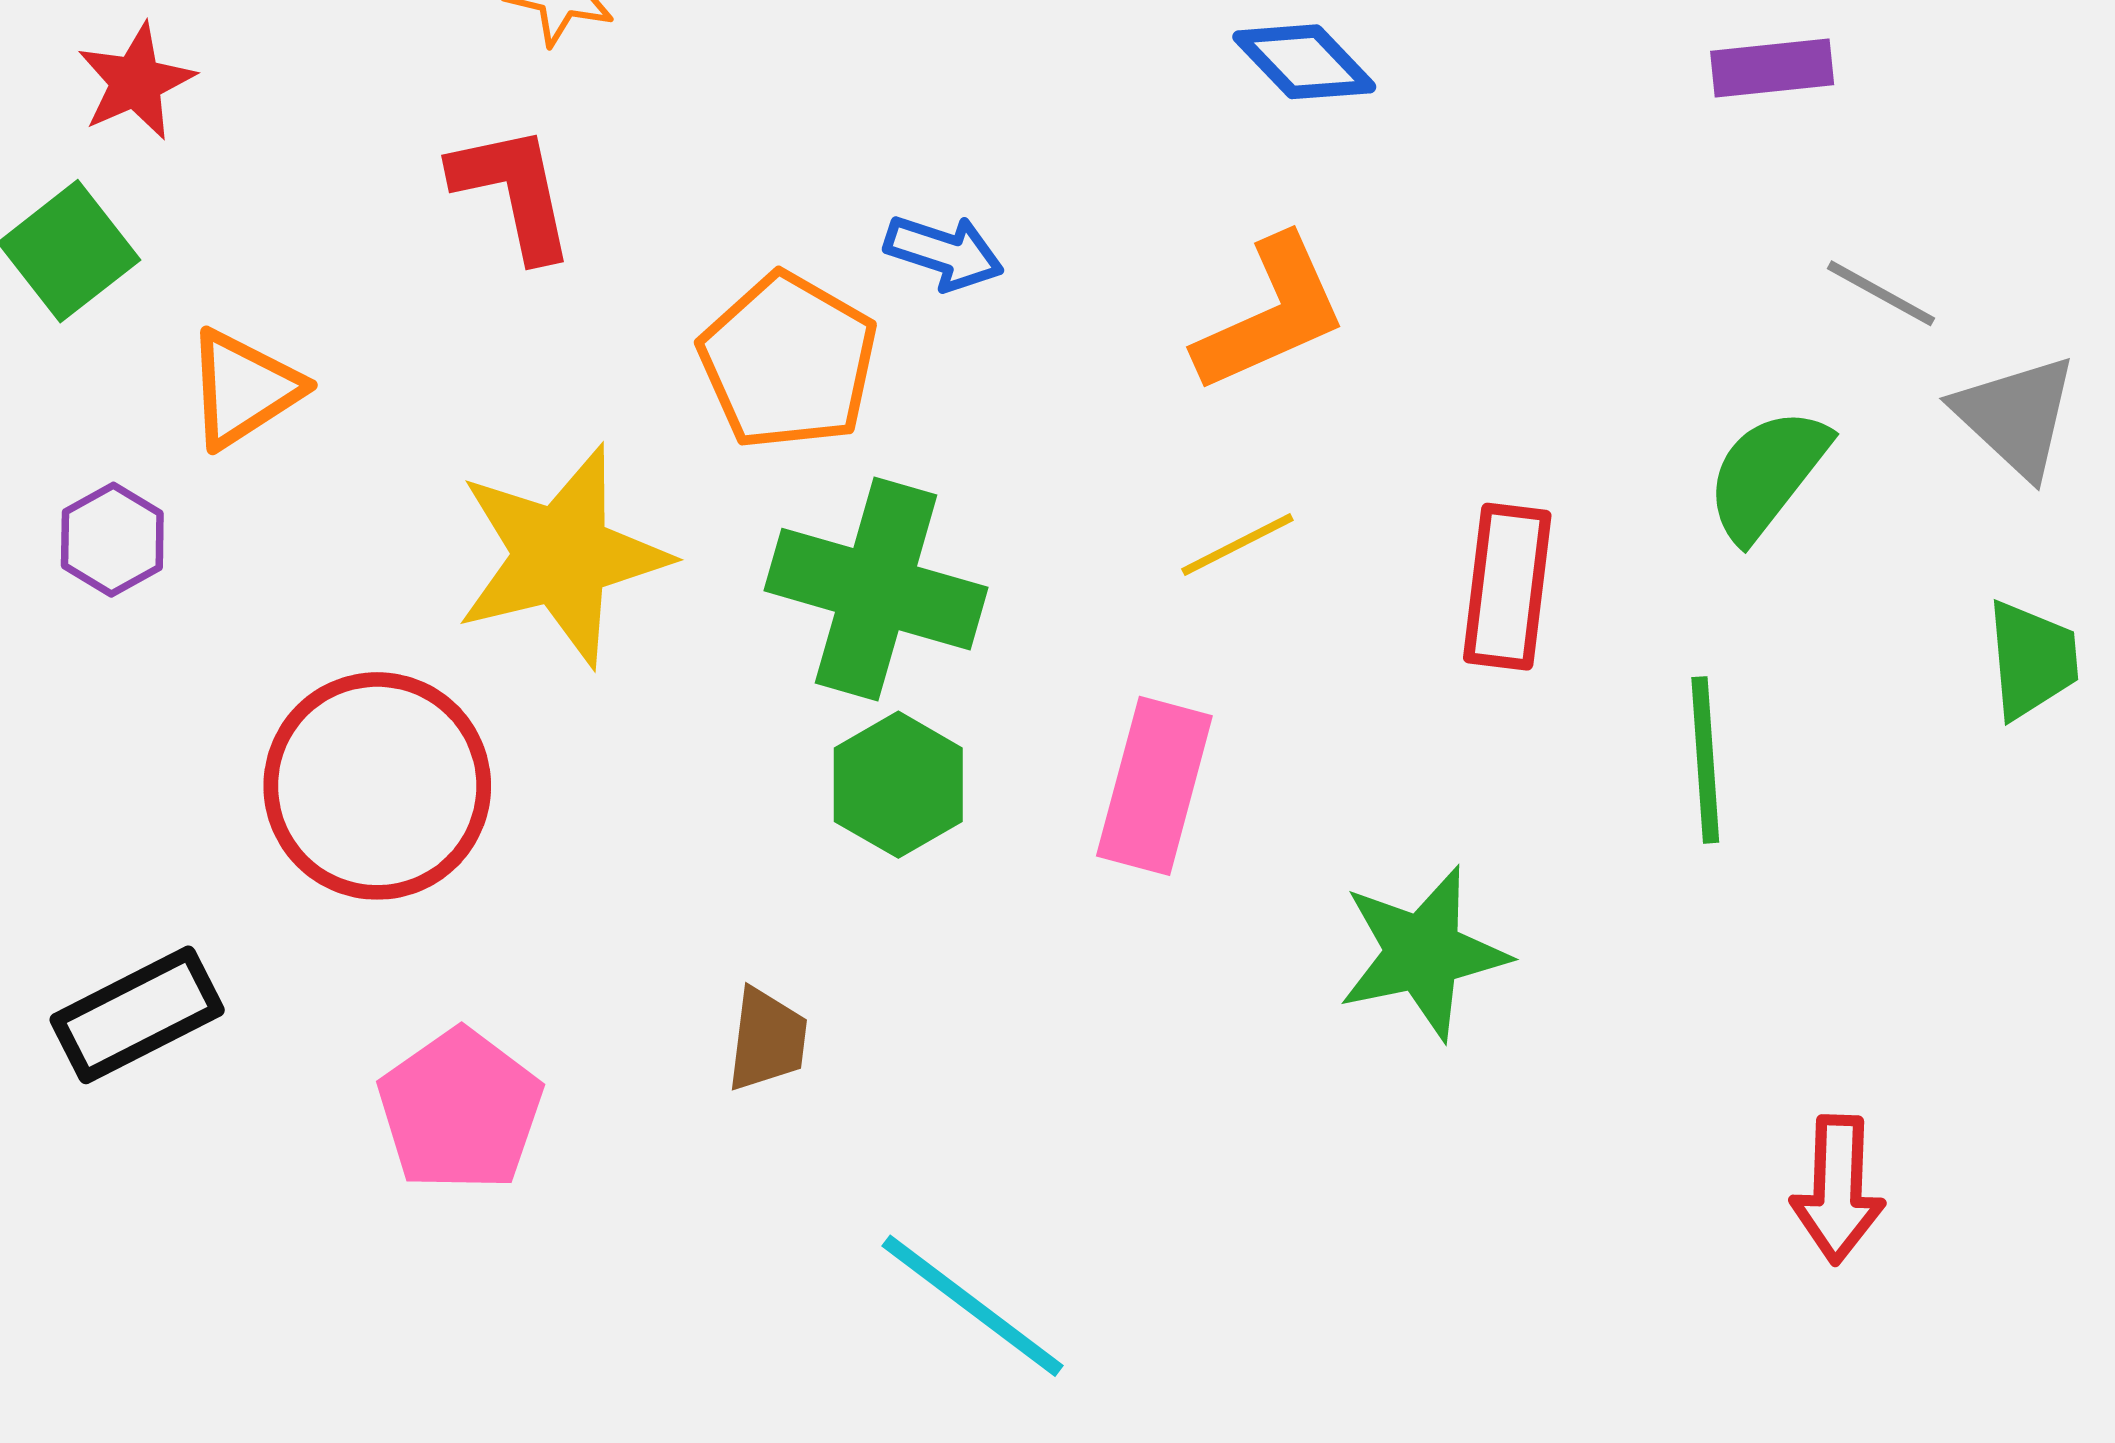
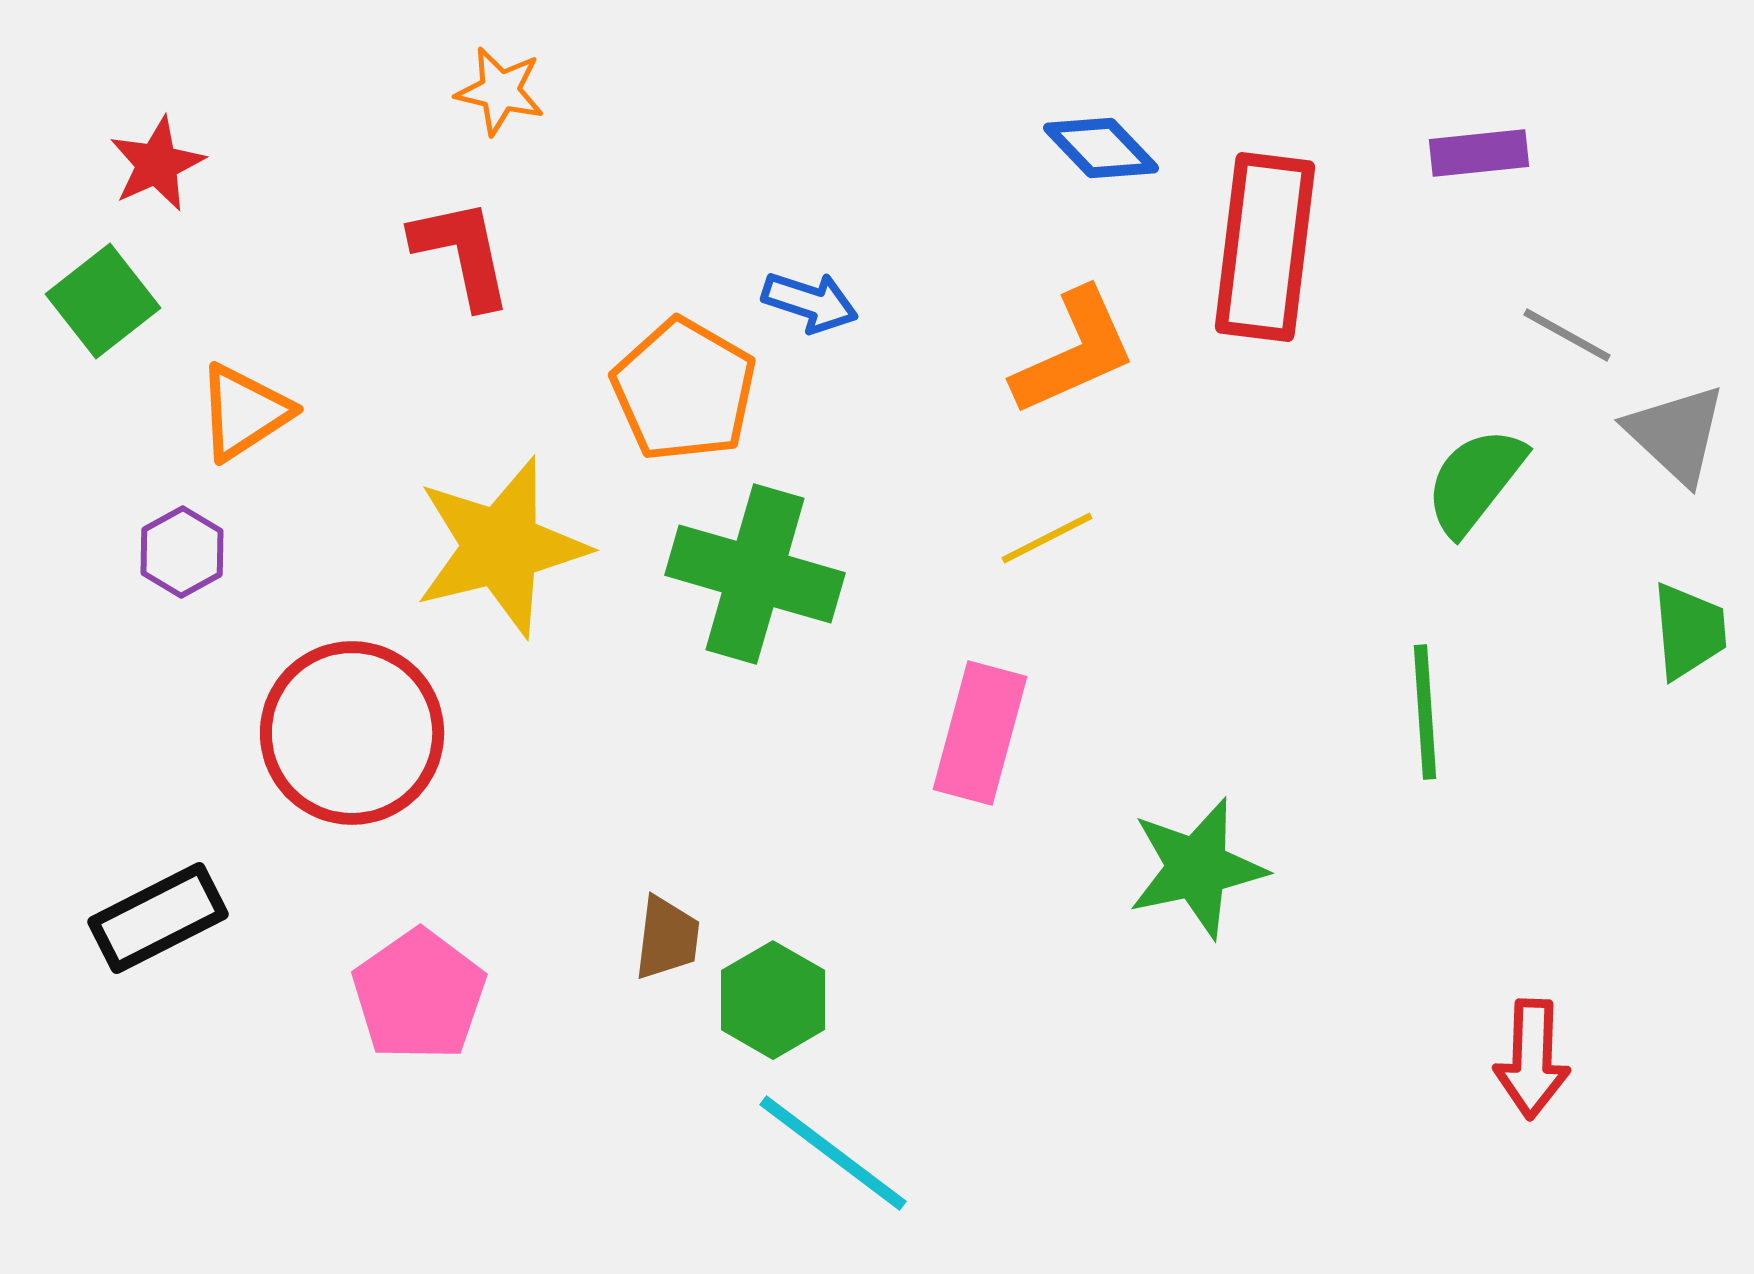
purple hexagon: (112, 540) -> (182, 552), moved
red rectangle: (1507, 587) -> (1265, 247), moved, size x1.4
green hexagon: (898, 785) -> (773, 1000), moved

